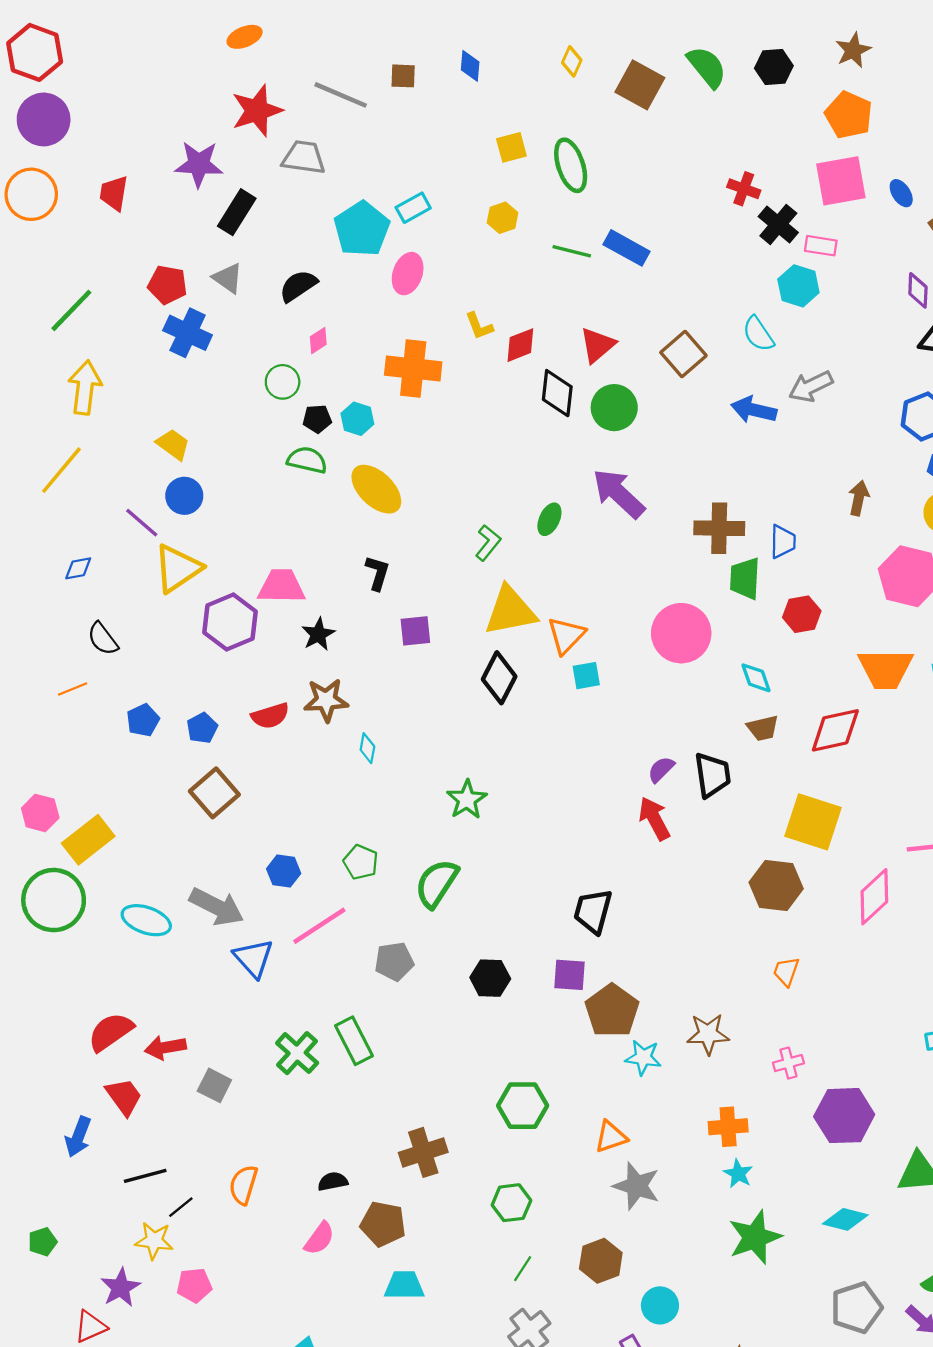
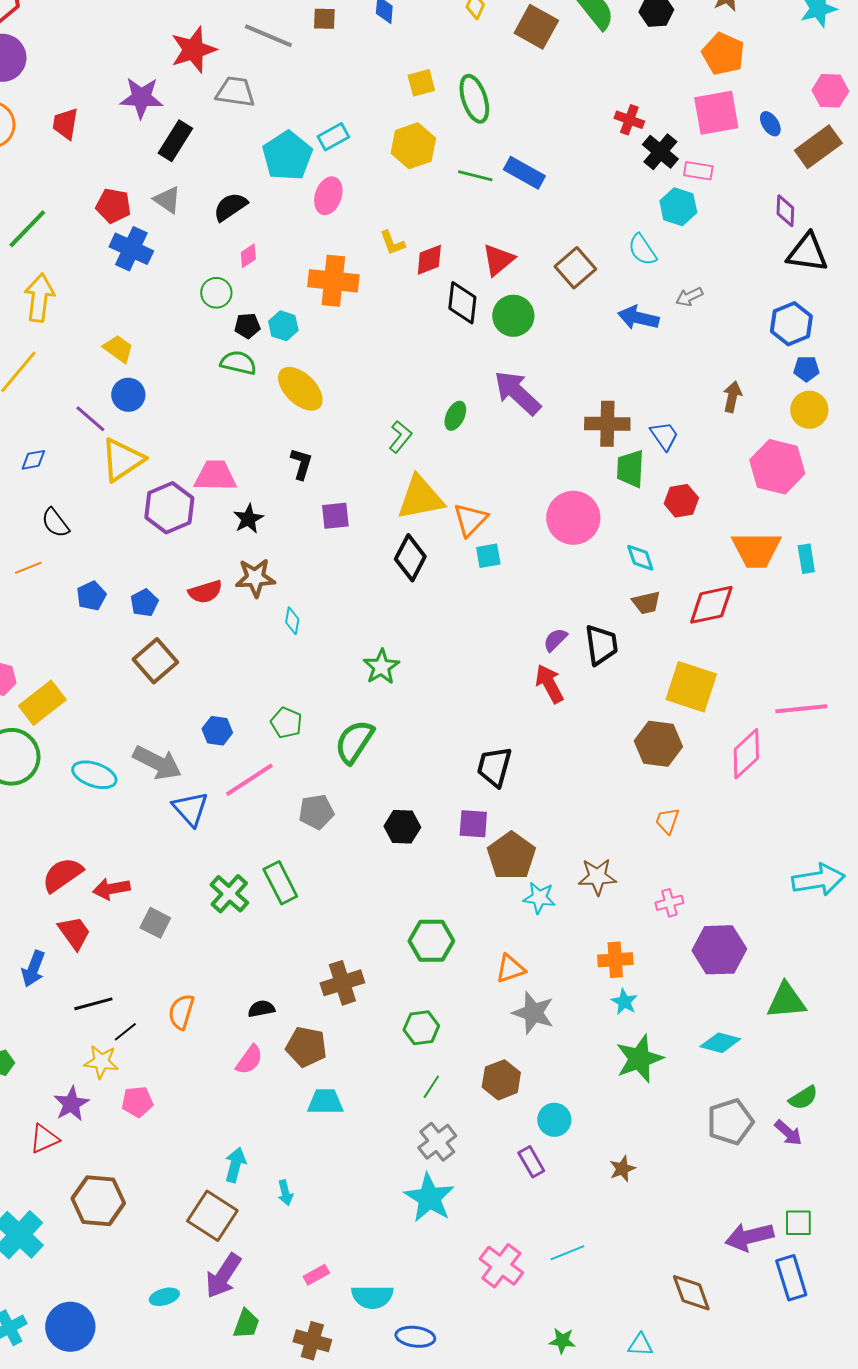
yellow hexagon: (503, 218) -> (413, 146), size x1.6
gray arrow: (811, 386) -> (689, 297), size x0.7
blue trapezoid: (783, 542) -> (664, 436), turned -36

